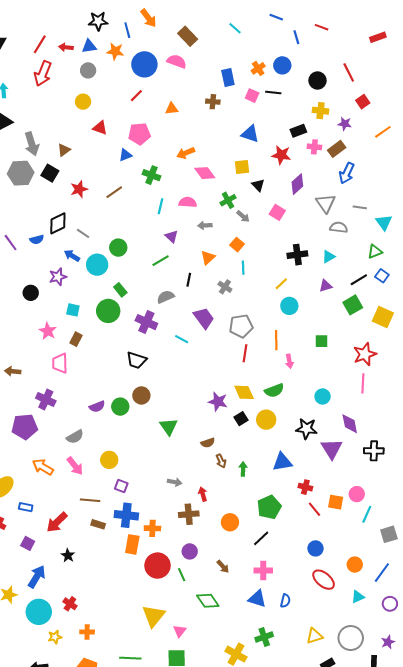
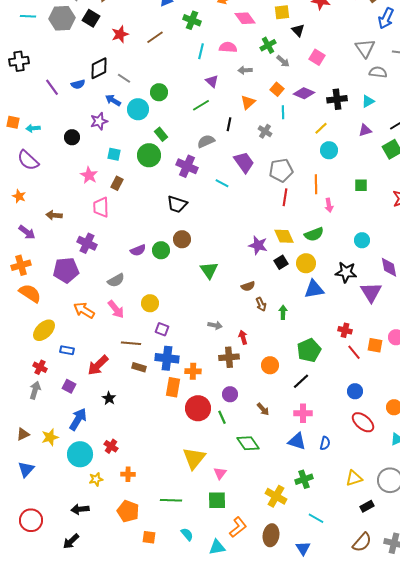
purple diamond: (297, 184) -> (304, 93), moved, turned 65
blue triangle: (282, 462) -> (314, 289), moved

